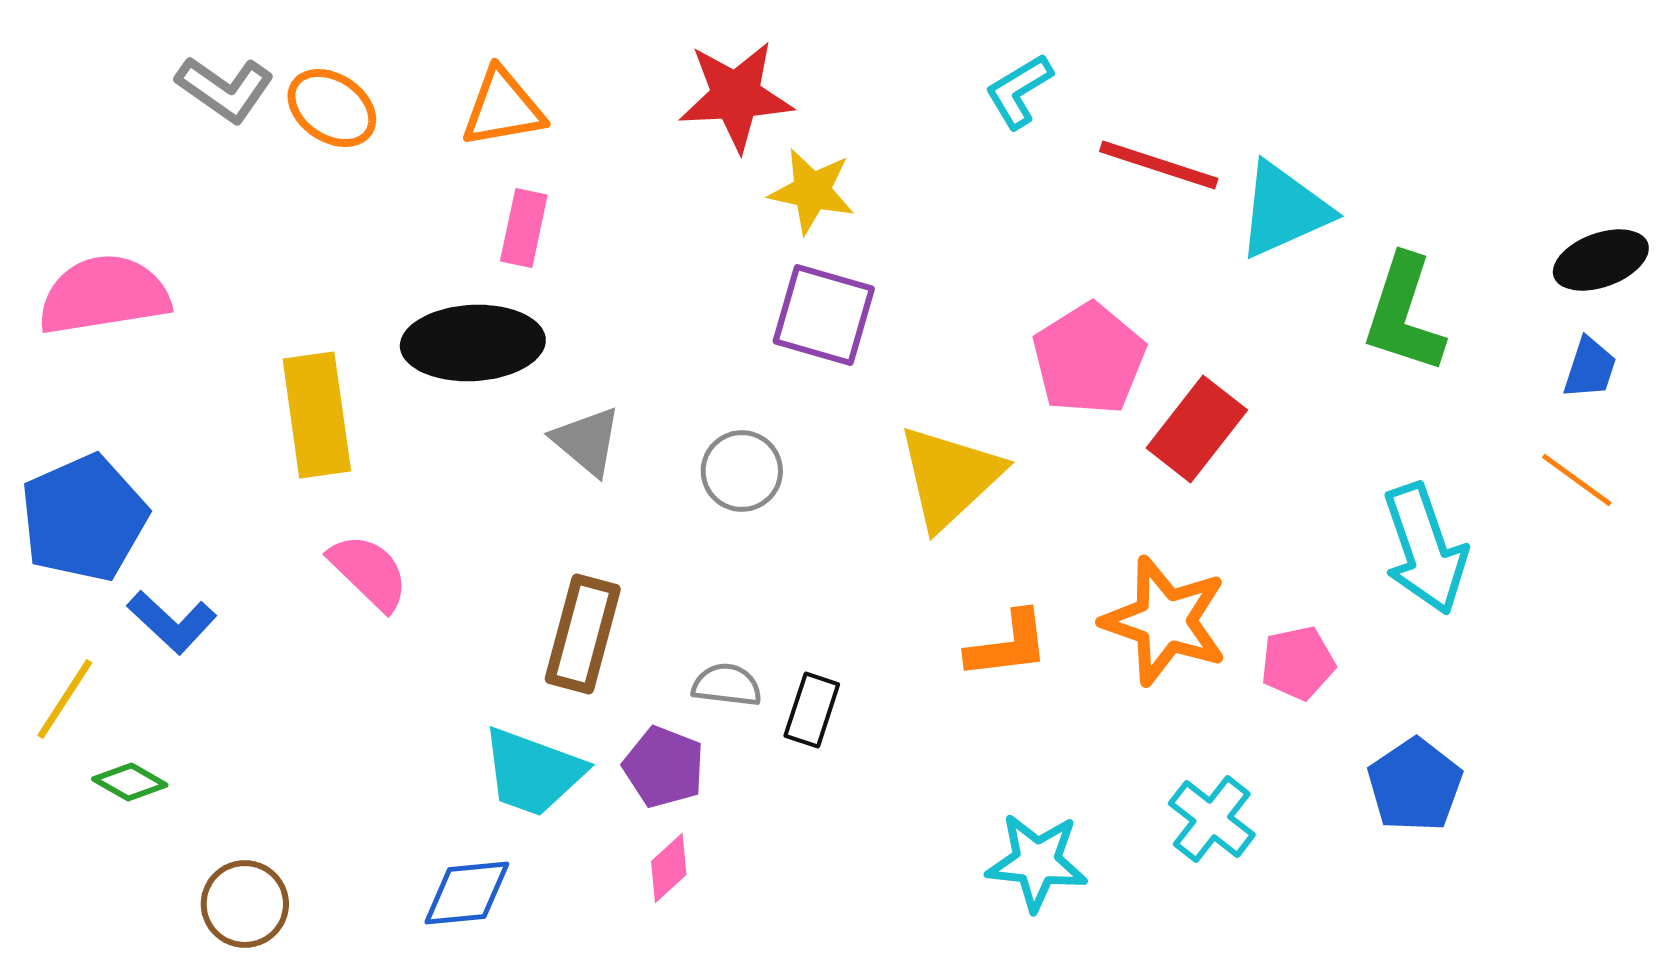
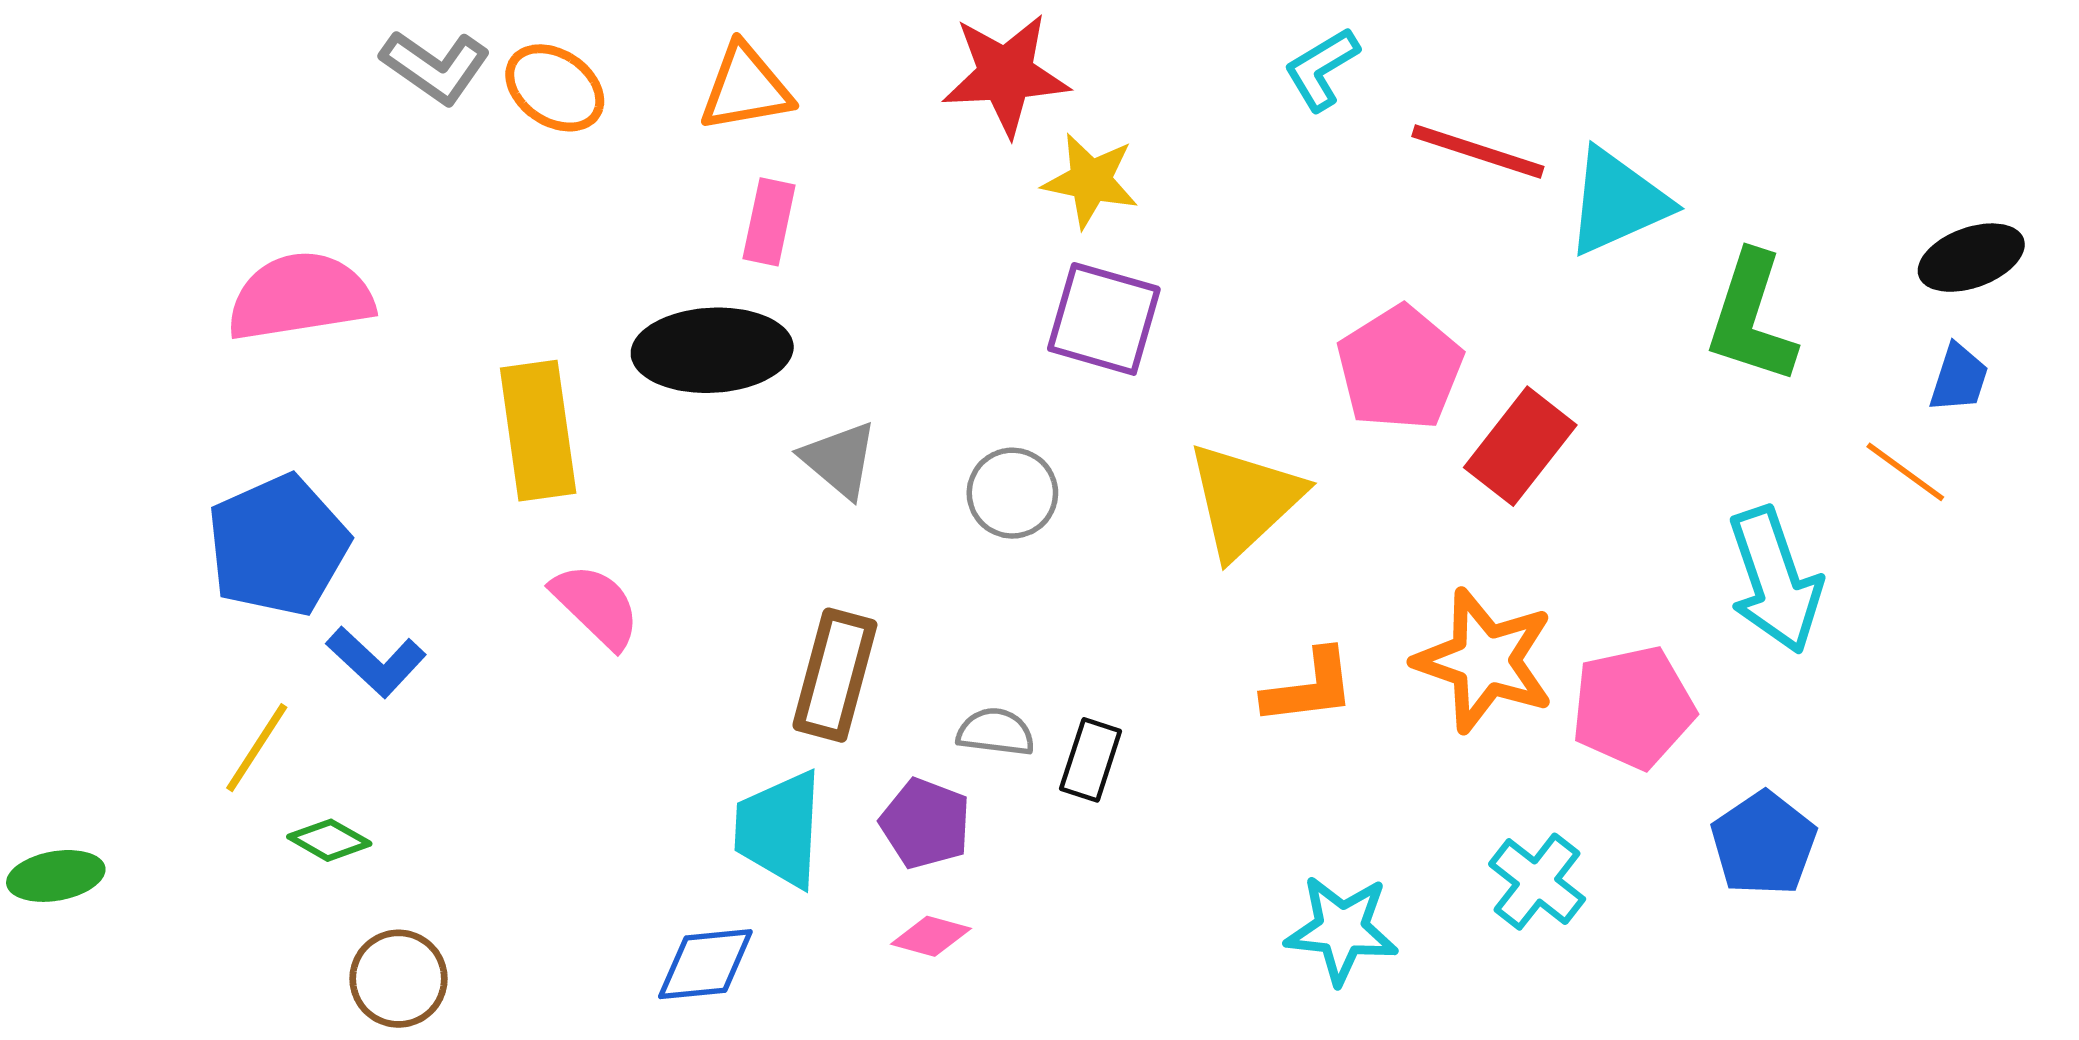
orange line: (1577, 480) -> (1905, 472), moved
pink pentagon: (1298, 663) -> (1633, 707), size x1.5
cyan trapezoid: (533, 772) -> (779, 829), turned 73
pink diamond: (669, 868) -> (931, 936), turned 58
brown circle: (245, 904) -> (398, 979), moved

